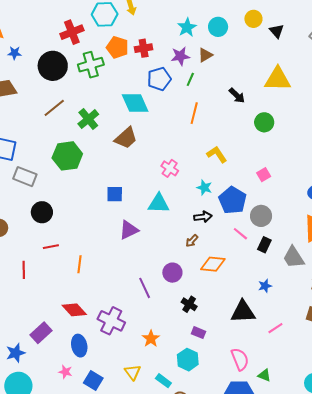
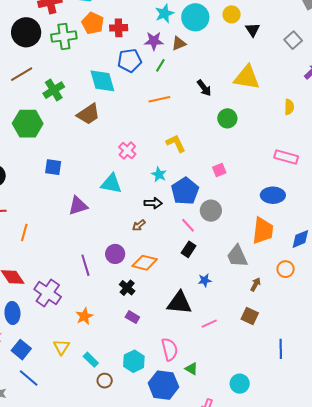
cyan circle: (218, 27) -> (195, 17), size x1.4
orange line: (194, 113) -> (159, 99), turned 55
blue square: (115, 194) -> (53, 167), moved
black rectangle: (264, 245) -> (189, 249), moved
orange diamond: (213, 264) -> (145, 263), moved
cyan hexagon: (188, 360) -> (134, 361), moved

